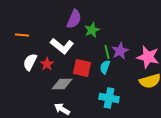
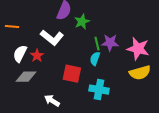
purple star: (120, 51) -> (110, 43), turned 30
red square: (82, 68) -> (72, 74), moved
gray diamond: (62, 84) -> (26, 77), moved

